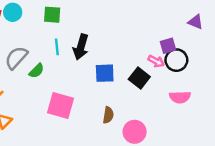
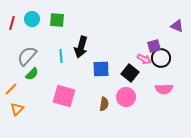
cyan circle: (13, 12) -> (32, 19), moved
cyan line: (57, 47) -> (61, 56), moved
green semicircle: (37, 71) -> (32, 74), moved
pink circle: (135, 132) -> (126, 97), moved

